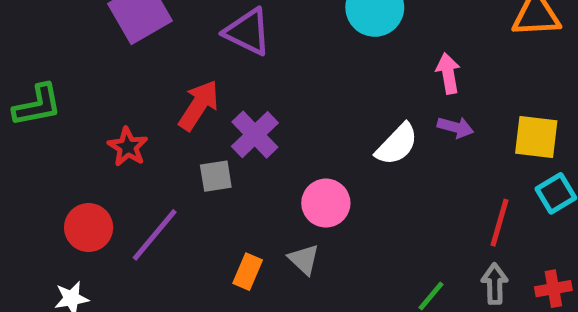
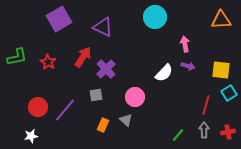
red star: (128, 147) -> (48, 62), moved
gray square: (216, 176) -> (96, 95), moved

